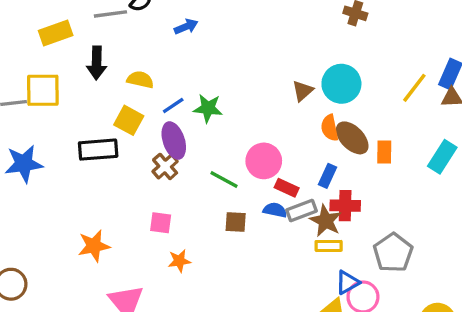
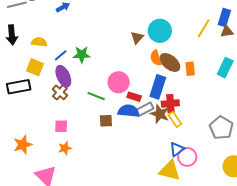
blue rectangle: (328, 176) -> (158, 87), size x1.6
blue semicircle: (275, 210) -> (129, 111), size x1.5
yellow rectangle: (329, 246) -> (175, 119), moved, turned 63
gray pentagon: (393, 253) -> (221, 128), moved
orange star: (179, 261) -> (65, 148), moved

